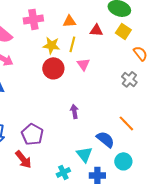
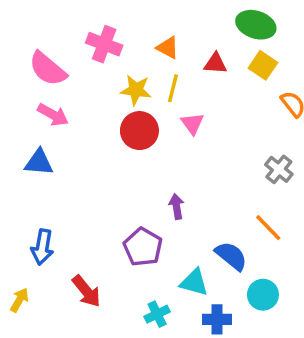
pink cross: (33, 19) -> (104, 44), turned 30
orange triangle: (69, 21) -> (168, 48), turned 32
gray cross: (129, 79) -> (279, 169), moved
purple pentagon: (32, 134) -> (143, 247), moved
cyan triangle: (84, 154) -> (194, 282), turned -36

